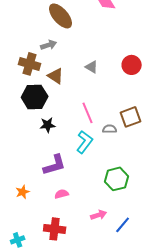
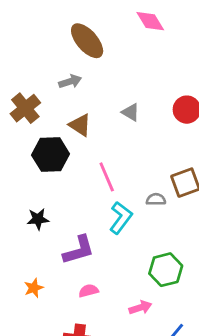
brown cross: (30, 64) -> (25, 108), moved, turned 35
pink line: (88, 113) -> (107, 177), moved
black star: (48, 125) -> (38, 219), moved
pink arrow: (99, 215) -> (140, 308), moved

